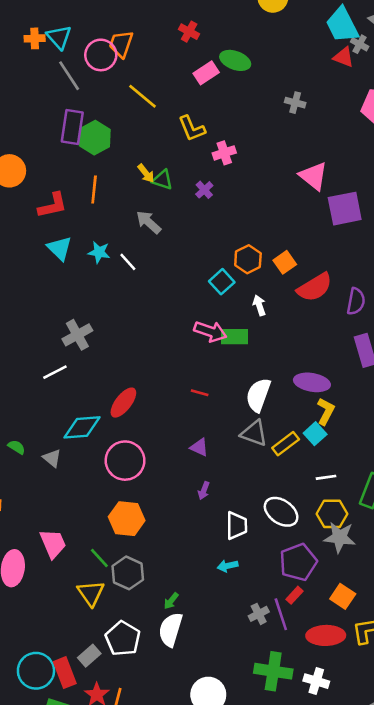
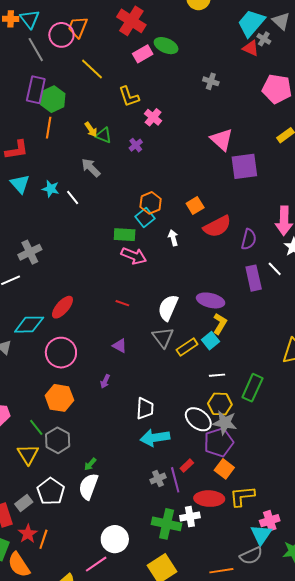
cyan trapezoid: (342, 25) -> (251, 23), turned 64
red cross: (189, 32) -> (131, 21), size x1.8
pink cross: (224, 153) -> (153, 117), turned -36
orange line: (94, 190) -> (49, 128), moved
orange hexagon: (248, 259) -> (151, 203), moved
green rectangle: (235, 337) -> (125, 235), moved
gray triangle: (254, 433) -> (163, 337), turned 30
purple arrow: (204, 491) -> (105, 381), moved
white ellipse: (281, 512) -> (198, 419), moved
purple pentagon: (298, 562) -> (219, 442), moved
cyan arrow: (228, 566) -> (155, 438), moved, size x1.8
white cross: (316, 681) -> (190, 517), moved, turned -30

